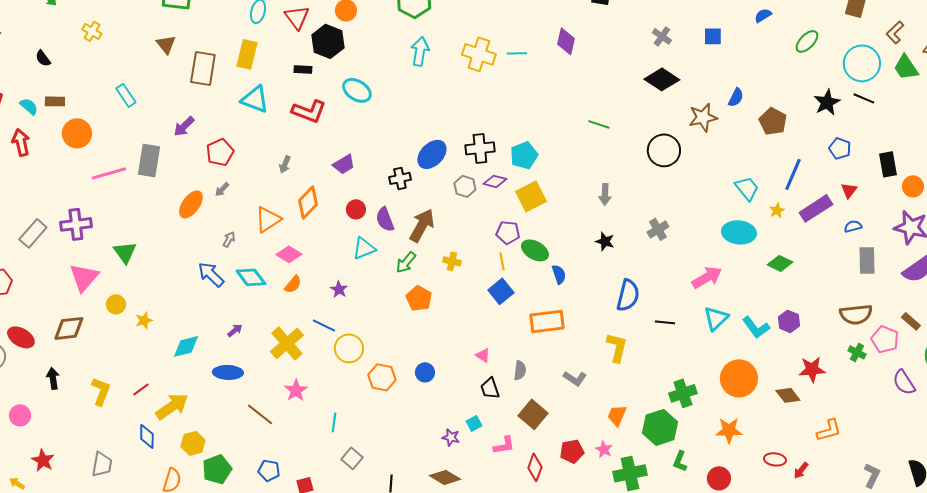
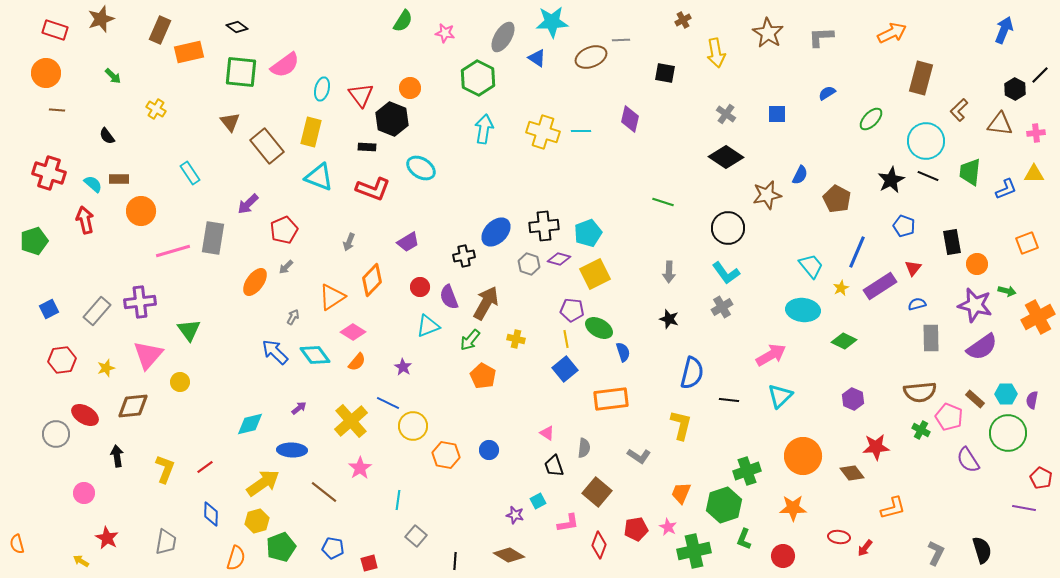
green trapezoid: (906, 67) -> (970, 172), moved, turned 40
brown rectangle: (203, 68) -> (267, 146), turned -48
yellow star: (144, 320) -> (106, 368), moved
cyan L-shape: (756, 327) -> (726, 273), moved
yellow arrow: (172, 406) -> (263, 483), moved

